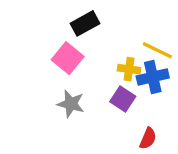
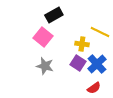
blue cross: (153, 77) -> (97, 64), moved, turned -30
red semicircle: (148, 138) -> (94, 88), turned 32

